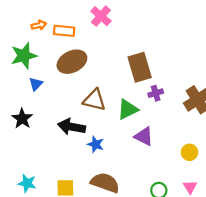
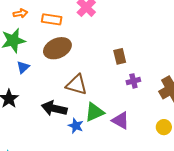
orange arrow: (39, 25) -> (20, 13), moved
brown rectangle: (140, 67) -> (120, 56), size x0.6
green triangle: (128, 109) -> (94, 112), moved
yellow circle: (189, 152) -> (164, 127), moved

